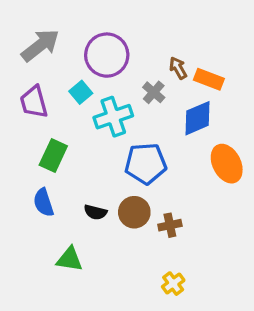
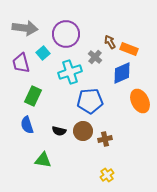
gray arrow: (40, 45) -> (25, 28), turned 45
cyan square: (81, 92) -> (43, 53), moved

